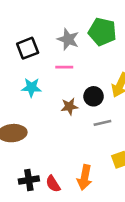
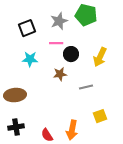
gray star: (68, 39) -> (59, 21), turned 30
black circle: (94, 96) -> (71, 54), moved
black cross: (29, 180) -> (16, 127), moved

